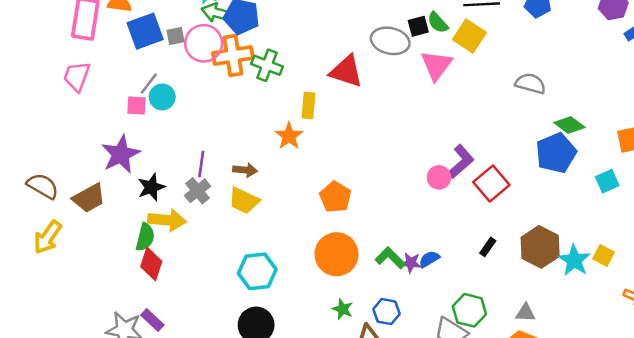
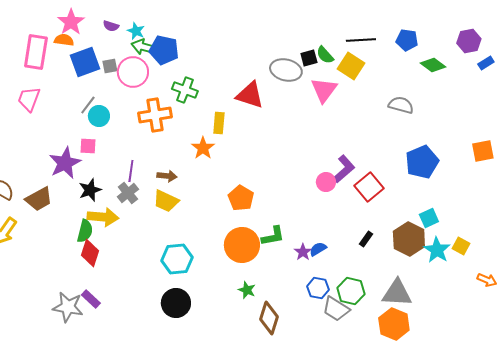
orange cross: (233, 55) -> (155, 115), moved
pink square: (137, 105) -> (88, 146), moved
green diamond: (569, 125) -> (433, 65), moved
cyan square: (607, 181) -> (429, 218), moved
green L-shape: (390, 258) -> (273, 236), moved, turned 125
purple star: (411, 263) -> (303, 252), turned 30
blue hexagon: (387, 312) -> (318, 288), moved
gray triangle: (526, 313) -> (397, 293), size x1.8

